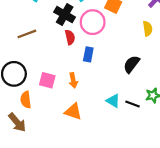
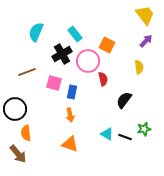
black cross: (65, 15) -> (62, 54), turned 30
red semicircle: (70, 37) -> (103, 79), moved
blue rectangle: (88, 54) -> (72, 92), moved
pink square: (47, 80) -> (54, 83), moved

